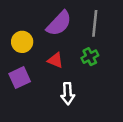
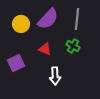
yellow circle: (22, 42) -> (21, 24), moved
green cross: (90, 57) -> (73, 46), turned -32

